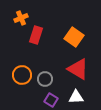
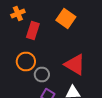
orange square: (74, 37) -> (66, 18), moved
orange circle: (22, 75) -> (26, 62), moved

